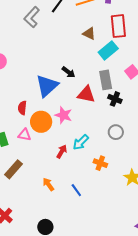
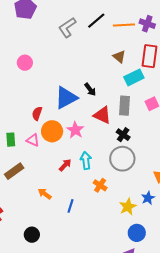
black cross: (115, 99) -> (123, 135), moved
gray circle: (116, 132) -> (122, 159), size x1.6
cyan arrow: (81, 142) -> (86, 160), turned 114
orange arrow: (48, 184) -> (45, 194), turned -32
blue line: (76, 190) -> (70, 206), turned 40

